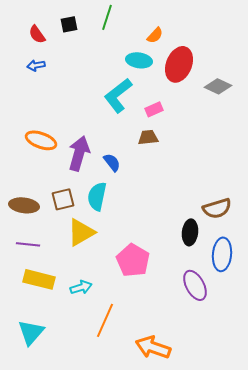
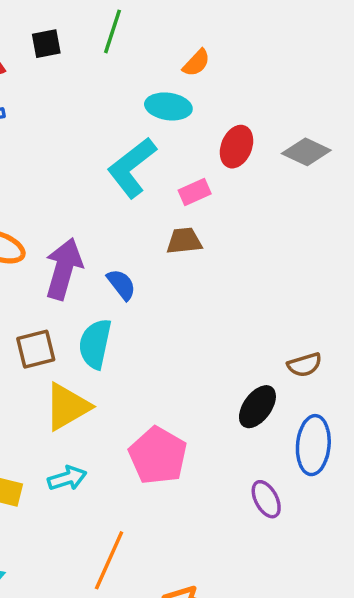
red ellipse: (179, 64) -> (237, 147), moved, size x0.7
brown semicircle: (217, 208) -> (305, 365), size x0.7
black ellipse: (190, 232) -> (257, 407), turned 30
purple ellipse: (195, 285) -> (266, 499), size x0.7
cyan arrow: (81, 287) -> (67, 478), moved

